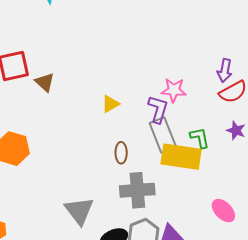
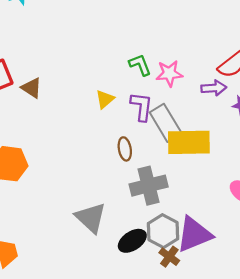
purple arrow: (225, 71) -> (214, 88), moved, turned -95
purple L-shape: (158, 109) -> (142, 107), moved
green L-shape: (200, 138) -> (140, 65), moved

